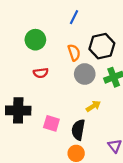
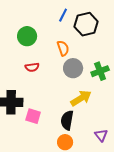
black hexagon: (102, 46) -> (86, 24), moved
yellow arrow: (93, 106) -> (81, 98), size x1.5
pink square: (51, 123) -> (33, 116), moved

